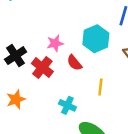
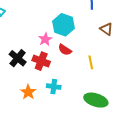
cyan hexagon: (96, 39) -> (63, 25), moved
cyan cross: (67, 105) -> (54, 87), moved

